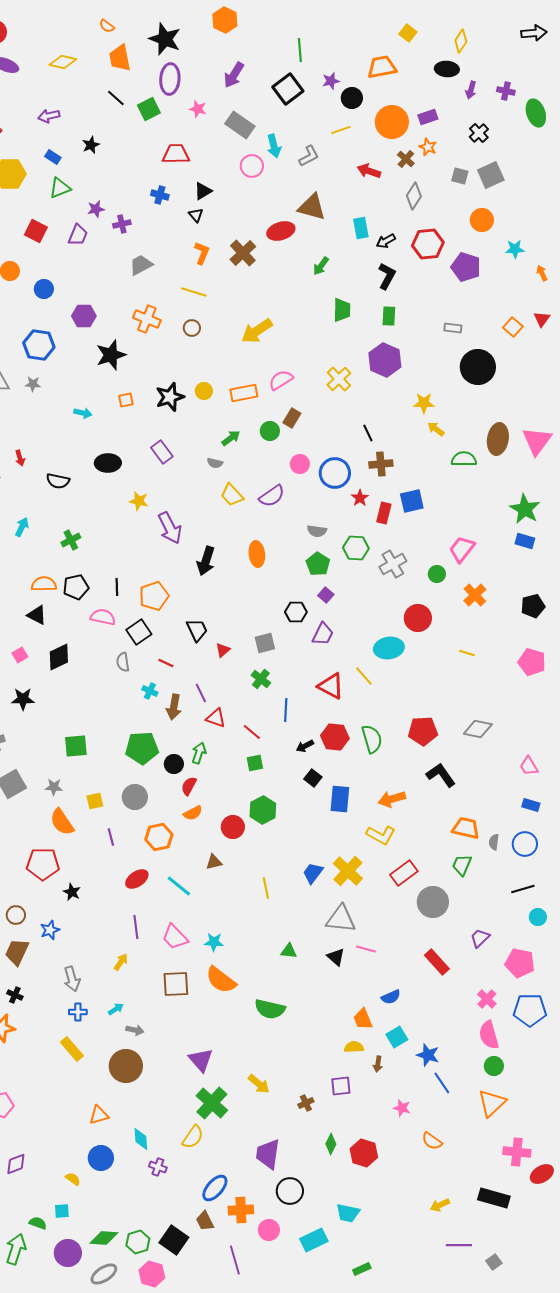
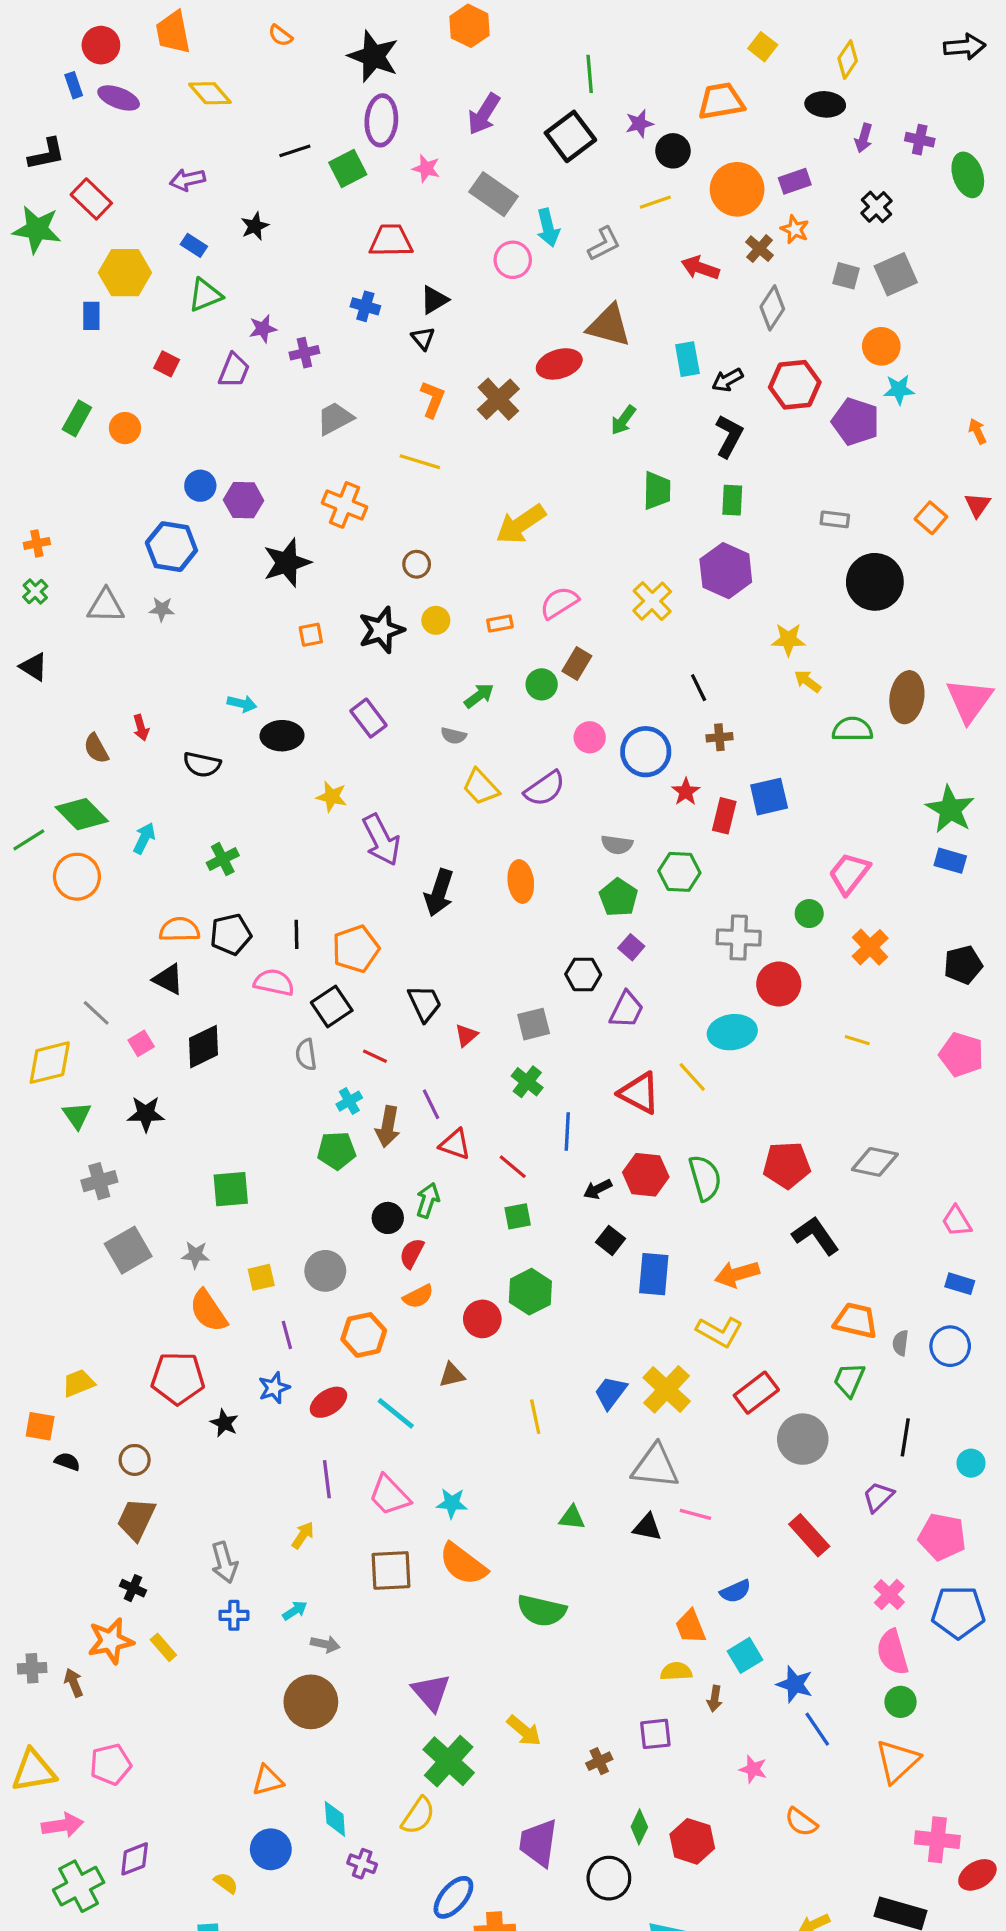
orange trapezoid: (120, 58) -> (173, 32), moved
yellow diamond: (63, 62) -> (210, 93), turned 36
black line: (116, 98) -> (295, 151), turned -60
red square: (36, 231) -> (167, 364), size x0.7
cyan star: (515, 249) -> (899, 390), moved
blue circle: (44, 289) -> (200, 486), moved
brown circle: (192, 328) -> (417, 564), moved
orange rectangle: (244, 393) -> (500, 624), size x0.6
cyan arrow: (83, 413) -> (242, 704), moved
brown cross: (381, 464) -> (719, 737), size x0.7
gray cross: (393, 564) -> (739, 938), moved, turned 32
cyan cross: (150, 691) -> (349, 1101), turned 35
green pentagon: (142, 748) -> (336, 1151), moved, size x0.7
black line: (523, 889) -> (905, 1437), moved, turned -65
blue star: (50, 930) -> (274, 1388), moved
black triangle: (336, 957) -> (647, 1527), turned -30
yellow rectangle: (72, 1049) -> (163, 1647), moved, size x0.7
black circle: (290, 1191) -> (609, 1878), moved

